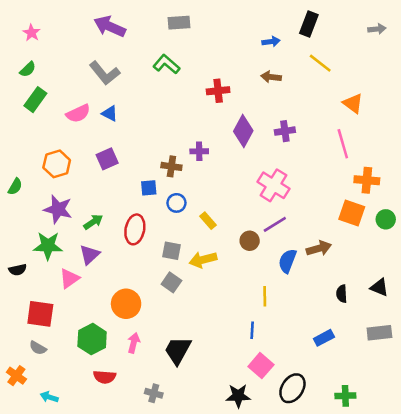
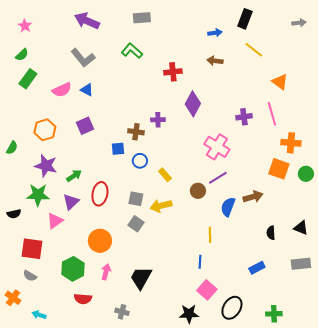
purple cross: (285, 131) -> (244, 117), moved
red ellipse: (135, 229) -> (100, 194), moved

